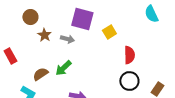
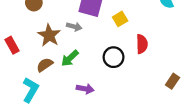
brown star: (44, 35) -> (49, 35), moved, size x1.5
black circle: (129, 81) -> (114, 57), moved

